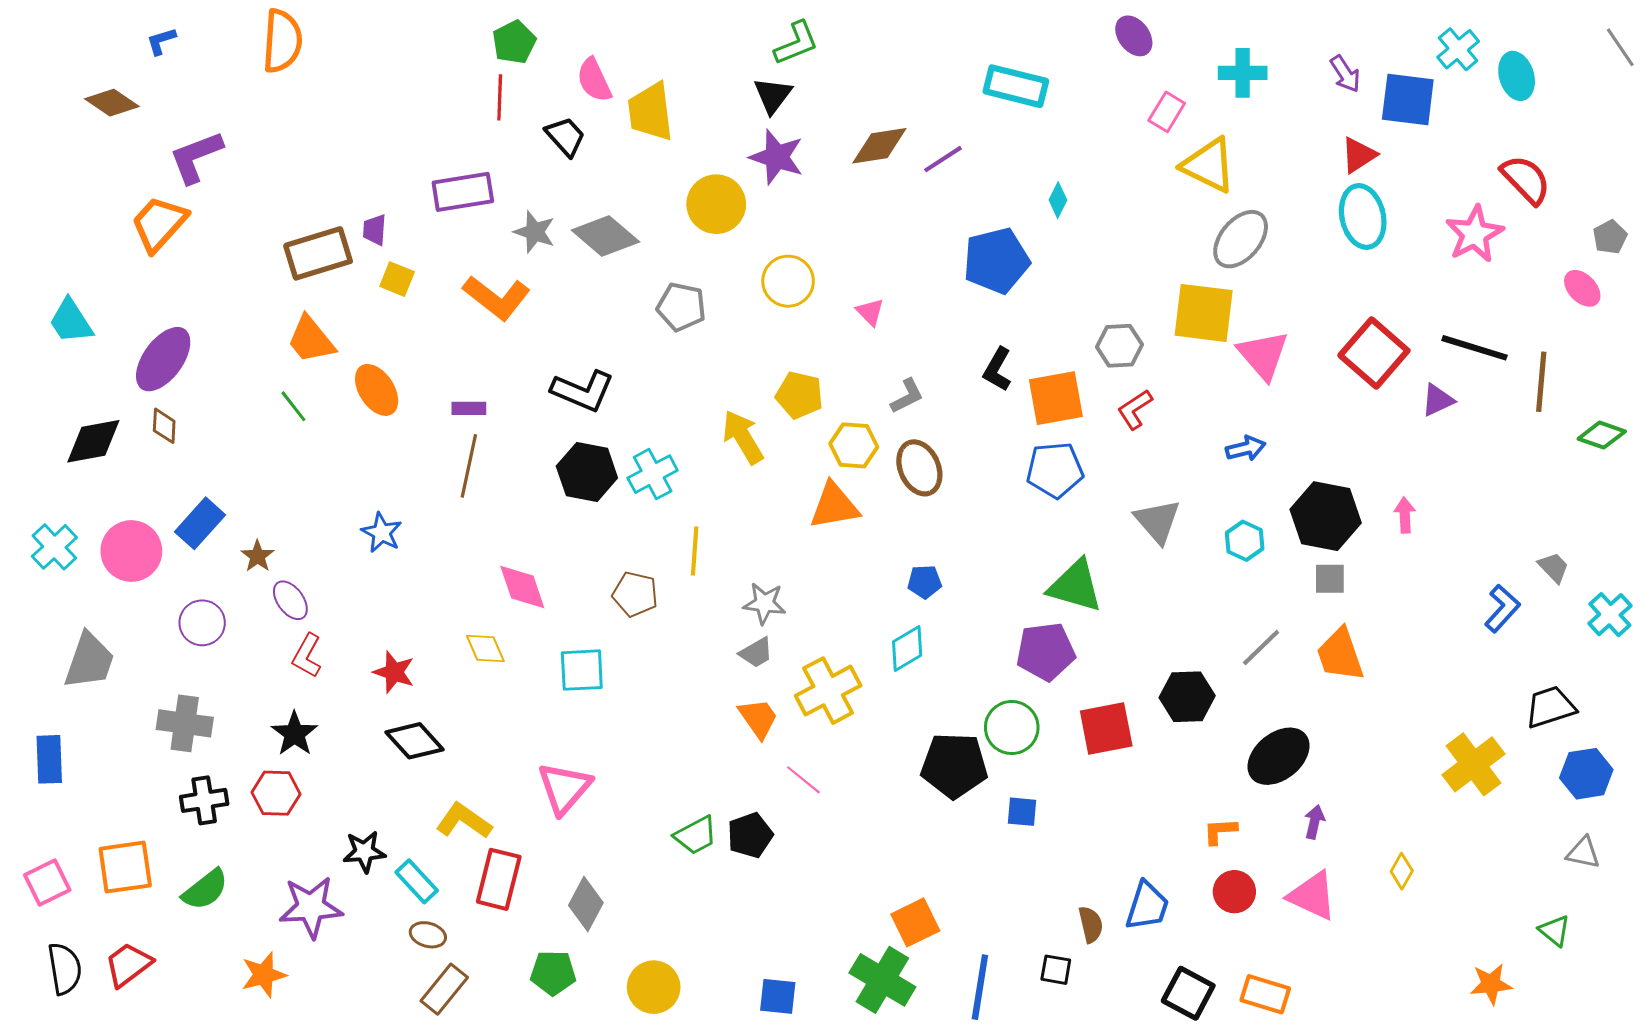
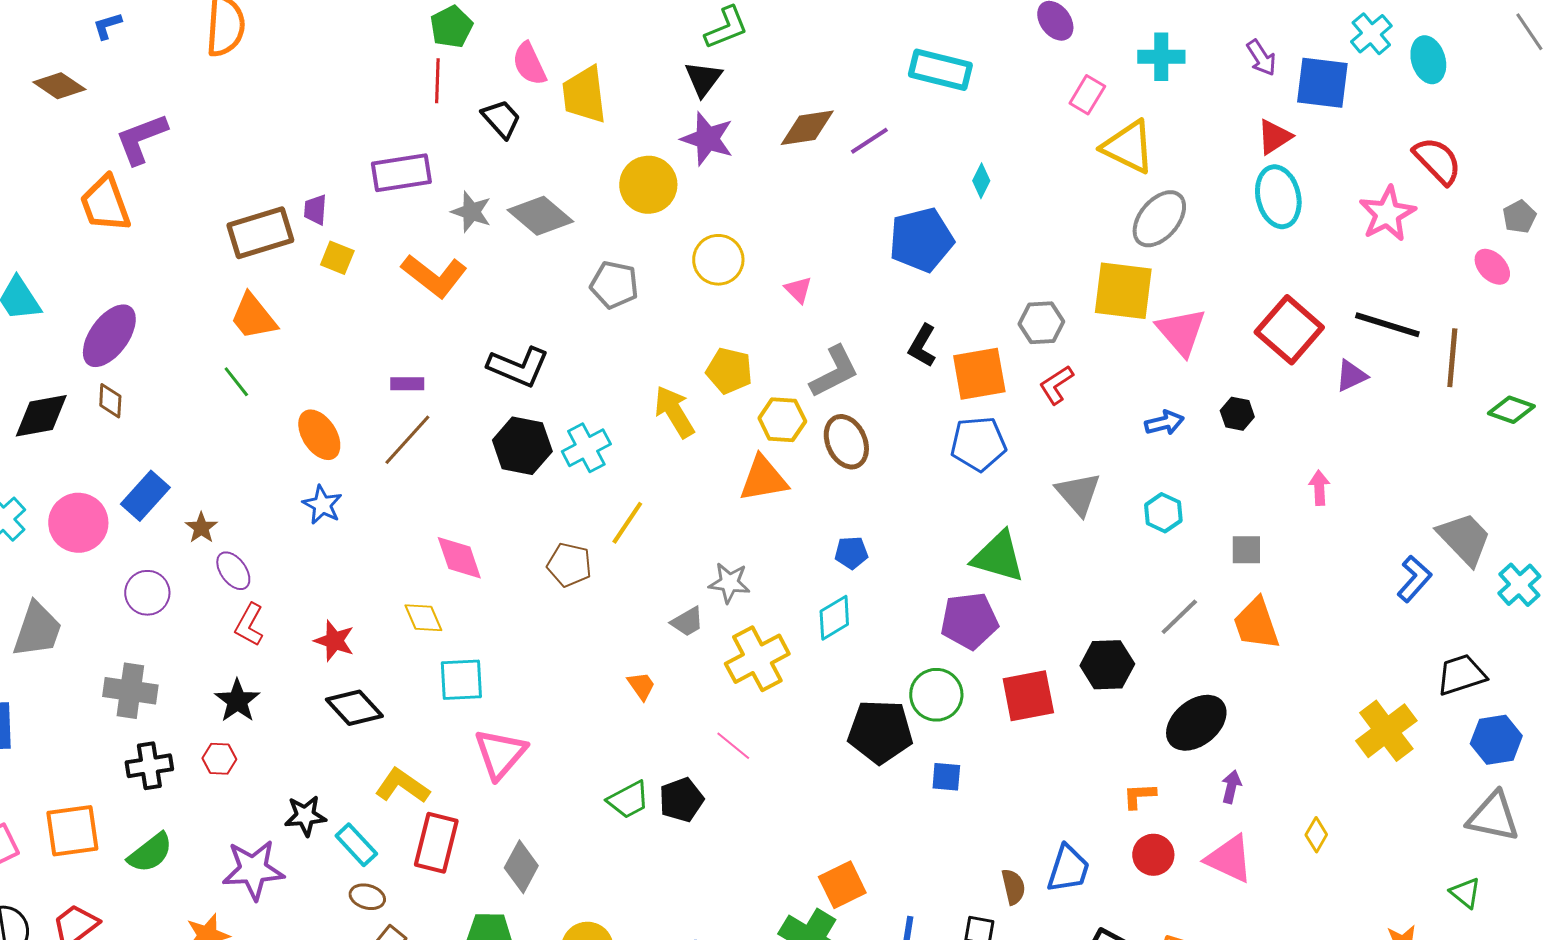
orange trapezoid: (159, 224) -> (105, 204), turned -62
orange ellipse: (377, 390) -> (319, 435), moved
gray L-shape: (907, 396) -> (834, 372), size x1.5
brown line: (469, 466) -> (407, 440), turned 30
black hexagon: (1326, 516) -> (1237, 414), moved, size x0.5
yellow line: (695, 551) -> (627, 523), turned 30
gray trapezoid: (1554, 567) -> (1464, 539), size x1.8
gray star: (764, 603) -> (729, 583), moved
cyan square: (582, 670) -> (461, 680), moved
orange trapezoid: (758, 718) -> (641, 686), moved, size x0.7
red hexagon: (276, 793) -> (219, 759), size x0.7
gray triangle: (1583, 853) -> (1493, 817), size x1.6

